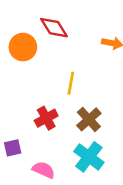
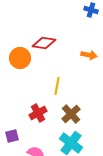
red diamond: (54, 28) -> (44, 43), turned -50

